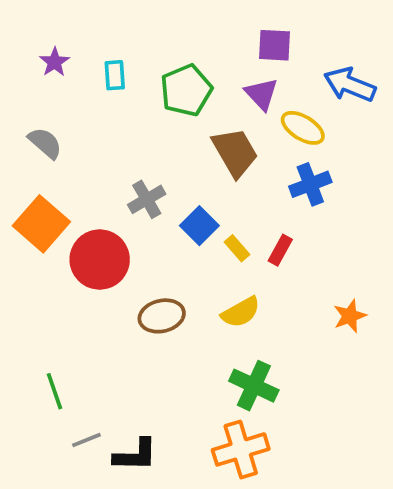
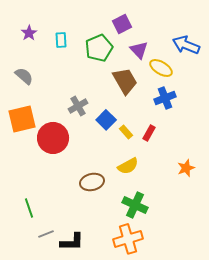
purple square: (275, 45) -> (122, 24), moved, turned -30
orange square: (41, 224) -> (22, 119), turned 36
brown ellipse: (162, 316) -> (92, 182), moved

